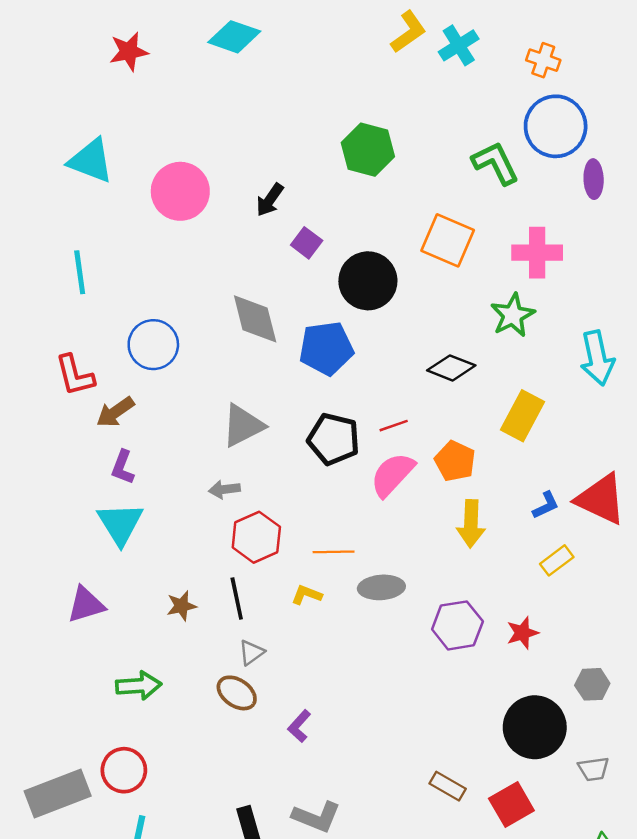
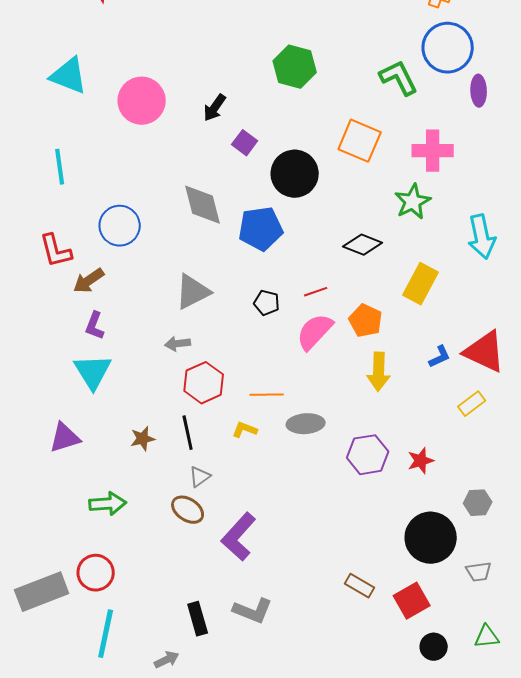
black pentagon: (334, 439) -> (267, 303), size x0.6
yellow rectangle: (557, 560) -> (472, 404), moved
purple L-shape: (299, 726) -> (239, 537), size x1.8

